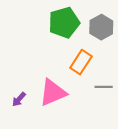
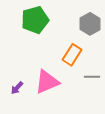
green pentagon: (64, 23) -> (35, 20), moved

